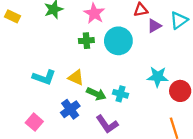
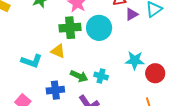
green cross: (86, 41) -> (70, 28), size x1.5
yellow triangle: (76, 78) -> (58, 51), moved
blue cross: (70, 109) -> (55, 90), turned 30

